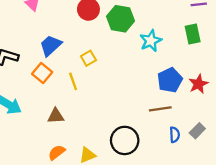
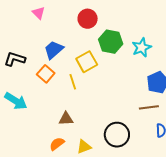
green hexagon: (121, 19) -> (111, 42), moved
yellow square: (88, 58) -> (87, 62), size x1.5
brown triangle: (56, 116) -> (66, 119), moved

